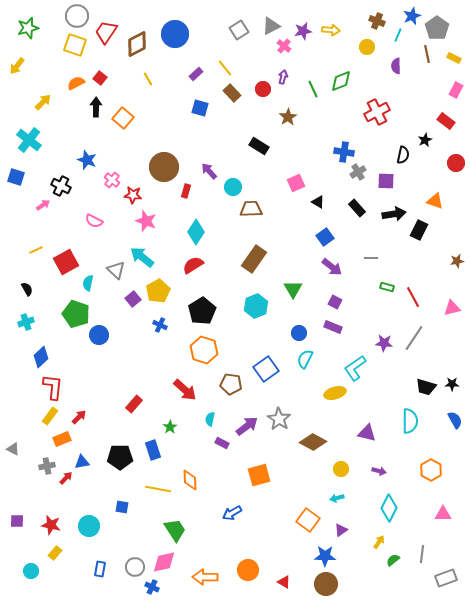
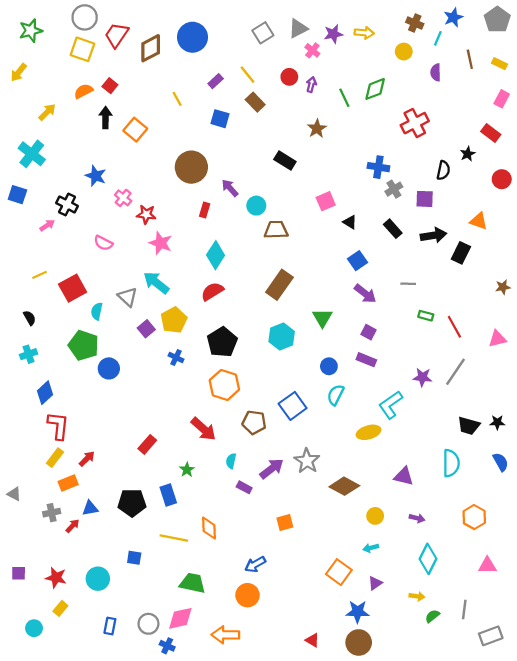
gray pentagon: (437, 28) -> (497, 20), moved
yellow line: (148, 79) -> (177, 99), moved
red circle: (263, 89) -> (289, 77), moved
brown circle: (164, 167) -> (191, 167), moved
orange square: (259, 475) -> (285, 523), size x0.7
green trapezoid: (175, 530) -> (192, 583), turned -45
yellow arrow: (379, 542) -> (417, 596), turned 64
orange circle: (248, 570) -> (247, 595), moved

